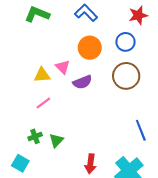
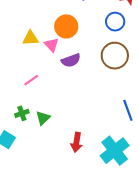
orange circle: (90, 48) -> (66, 26), moved
yellow triangle: (42, 75) -> (30, 38), moved

